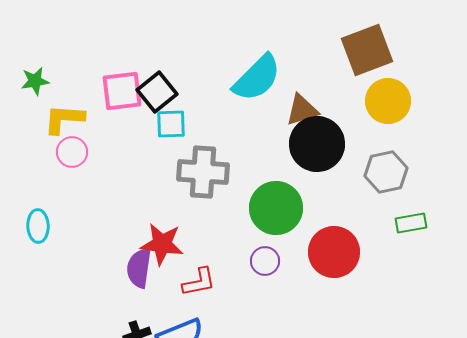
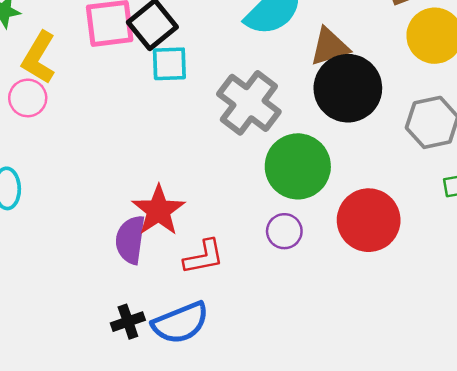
yellow L-shape: (64, 119) -> (39, 58), turned -63
pink circle: (72, 152) -> (28, 98), moved
gray cross: (203, 172) -> (249, 103), moved, turned 33
red star: (162, 244) -> (158, 210), turned 30

